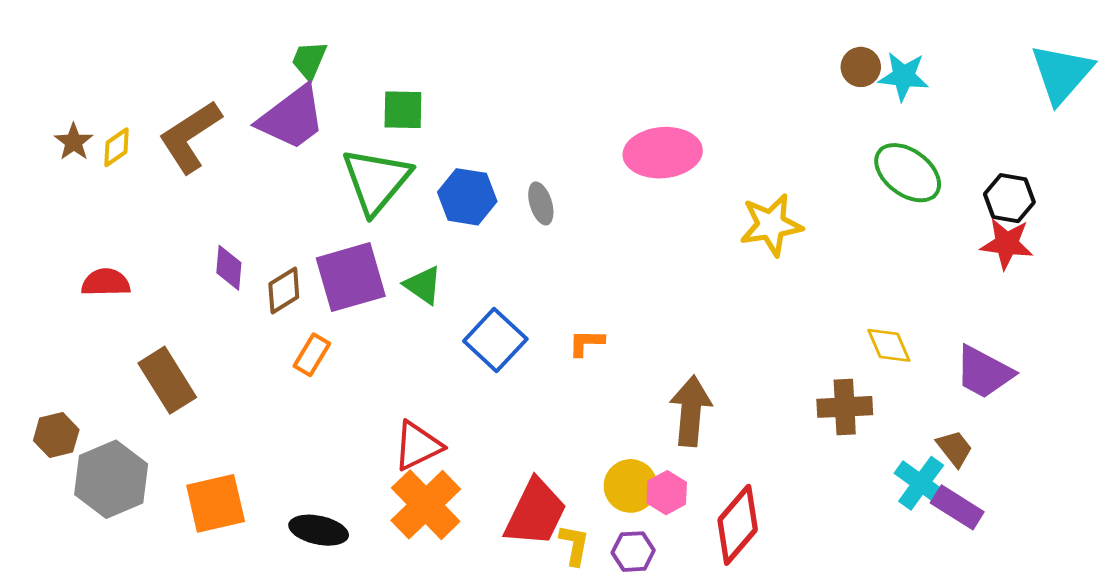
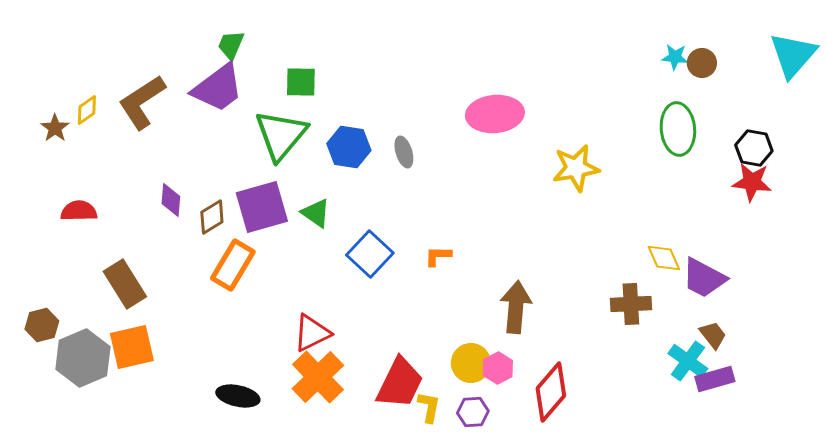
brown circle: (861, 67) -> (702, 63), moved
cyan star: (904, 76) -> (675, 57), size x0.7
brown star: (74, 142) -> (55, 128), moved
green ellipse: (908, 173) -> (678, 129), turned 48
orange rectangle: (312, 355) -> (233, 265), size x1.6
purple trapezoid: (984, 372) -> (704, 278), moved
orange square: (216, 503) -> (132, 347), moved
purple rectangle: (957, 507) -> (715, 379), turned -48

